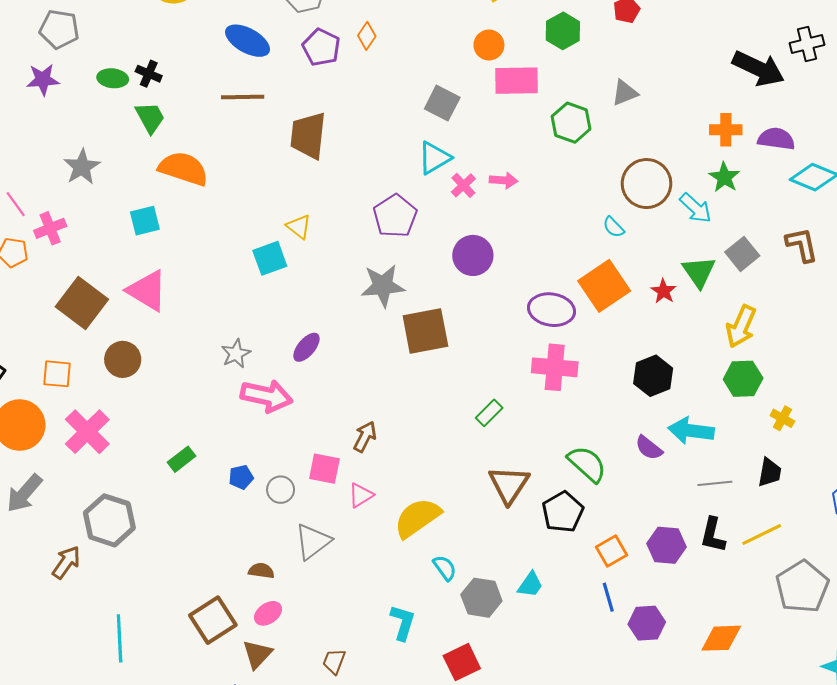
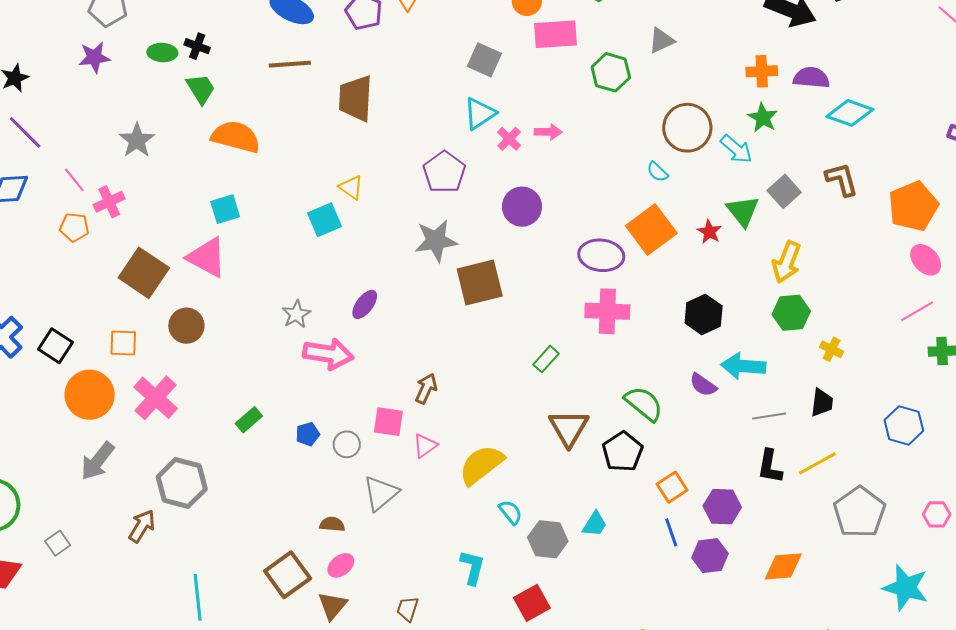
cyan square: (145, 221) -> (225, 209), moved
purple hexagon: (666, 545) -> (722, 507), moved

